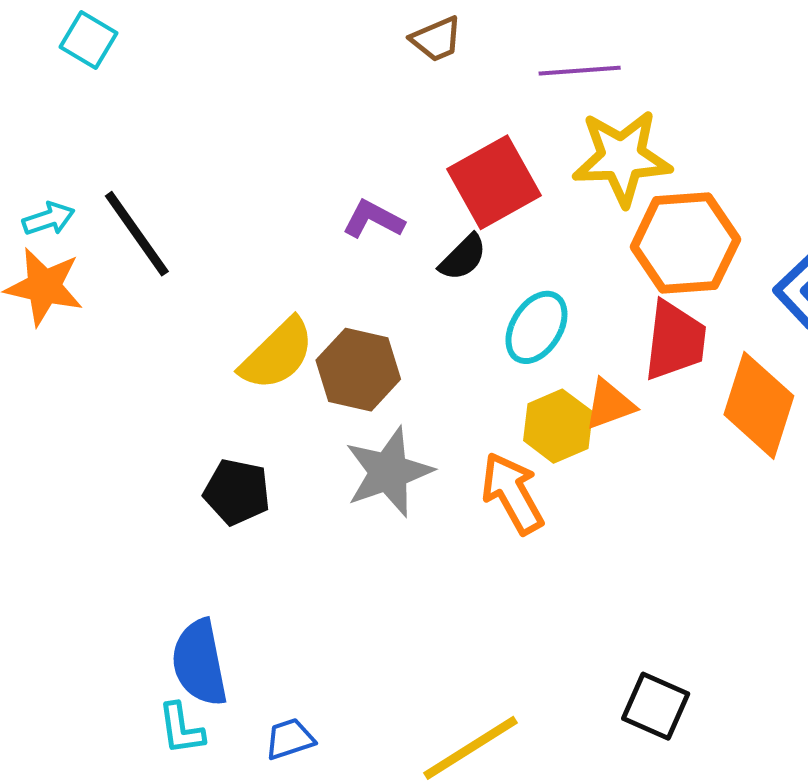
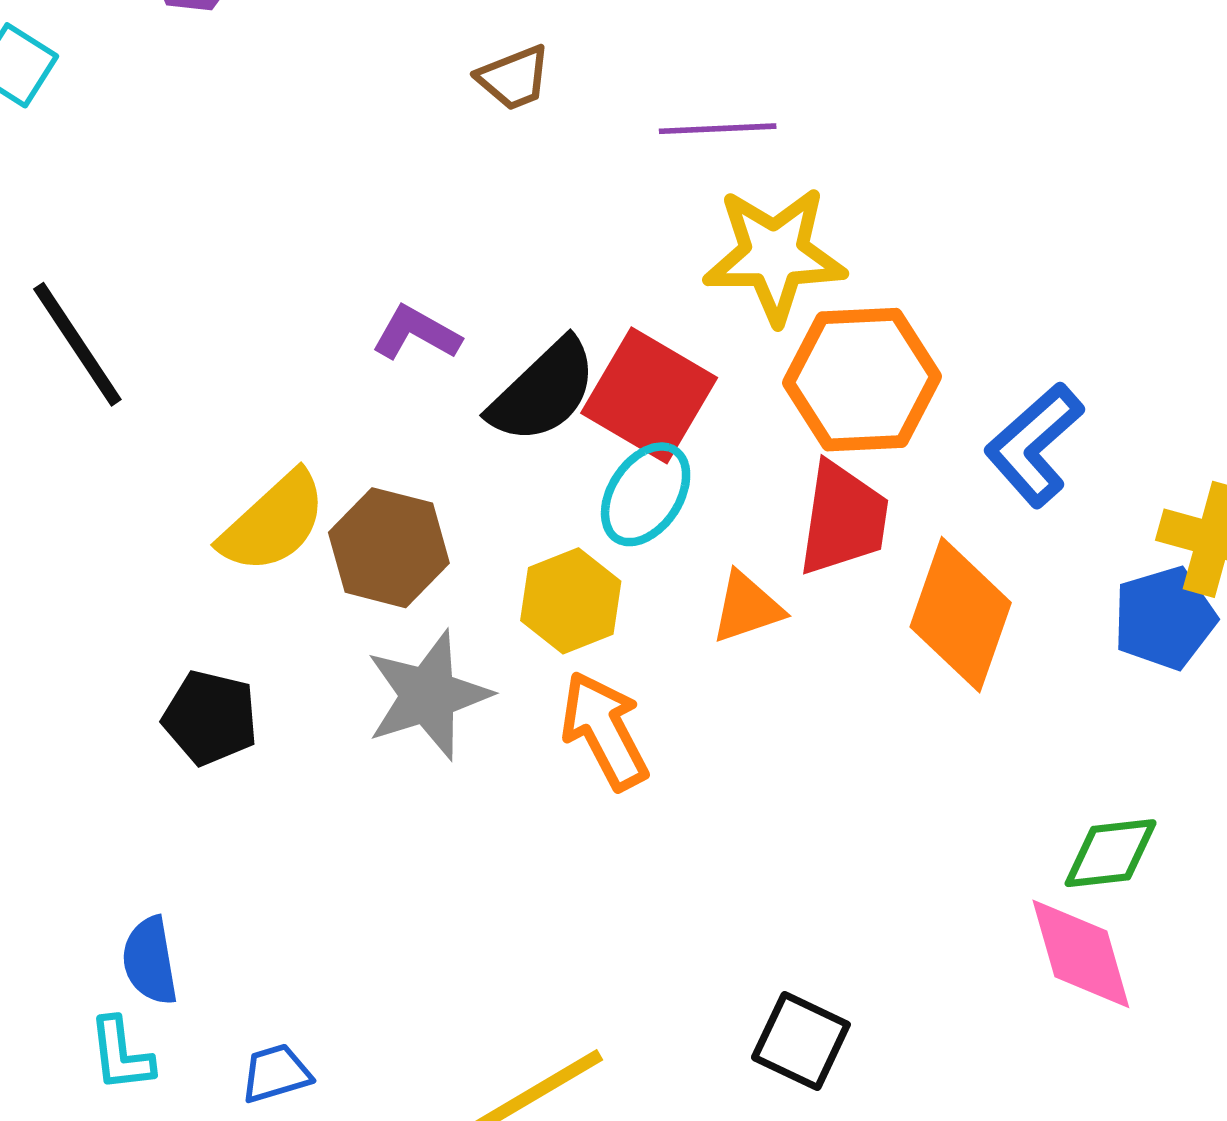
red square: (494, 182) -> (649, 395), moved, turned -32
black semicircle: (463, 257) -> (543, 391), size x1.6
yellow hexagon: (558, 426) -> (571, 601), moved
blue semicircle: (200, 663) -> (150, 961), size x0.7

